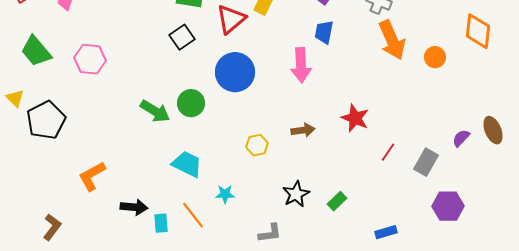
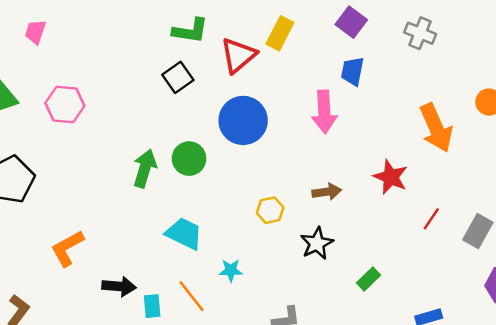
orange arrow: (392, 40) -> (436, 128), moved
green arrow: (155, 111) -> (145, 168), turned -104
black star: (296, 194) -> (317, 243), moved

